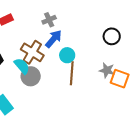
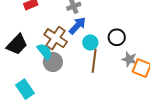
black circle: (112, 36) -> (117, 37), moved

